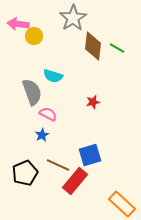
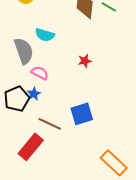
black pentagon: (25, 173) -> (17, 99), moved
red rectangle: (75, 181) -> (31, 147), moved

